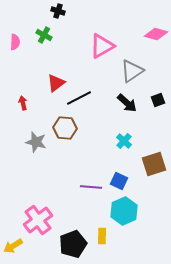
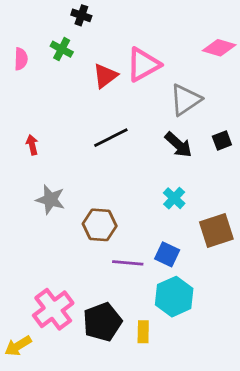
red triangle: (56, 83) -> (105, 76), moved
brown hexagon: (65, 128) -> (100, 225), moved
black pentagon: (73, 244) -> (102, 322), moved

